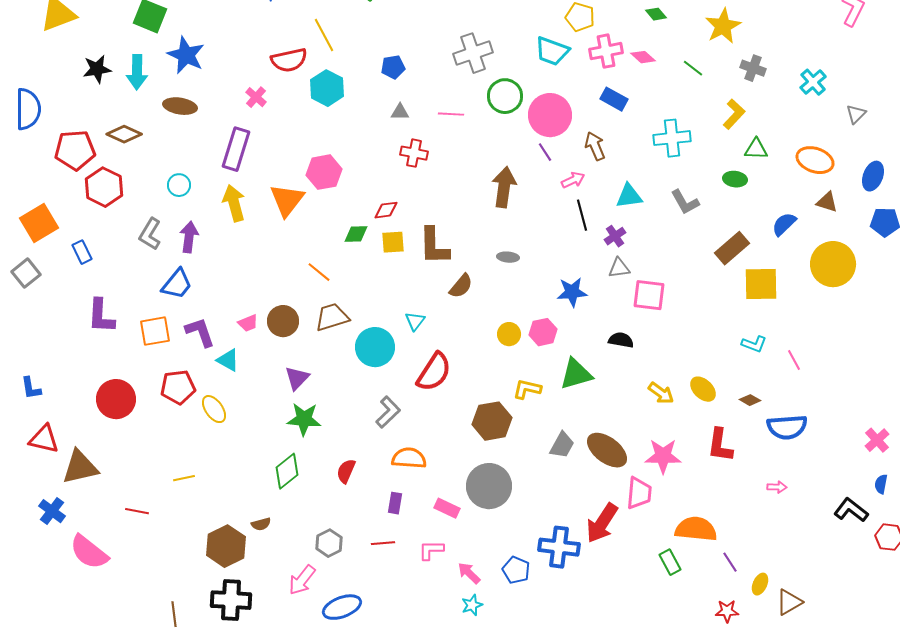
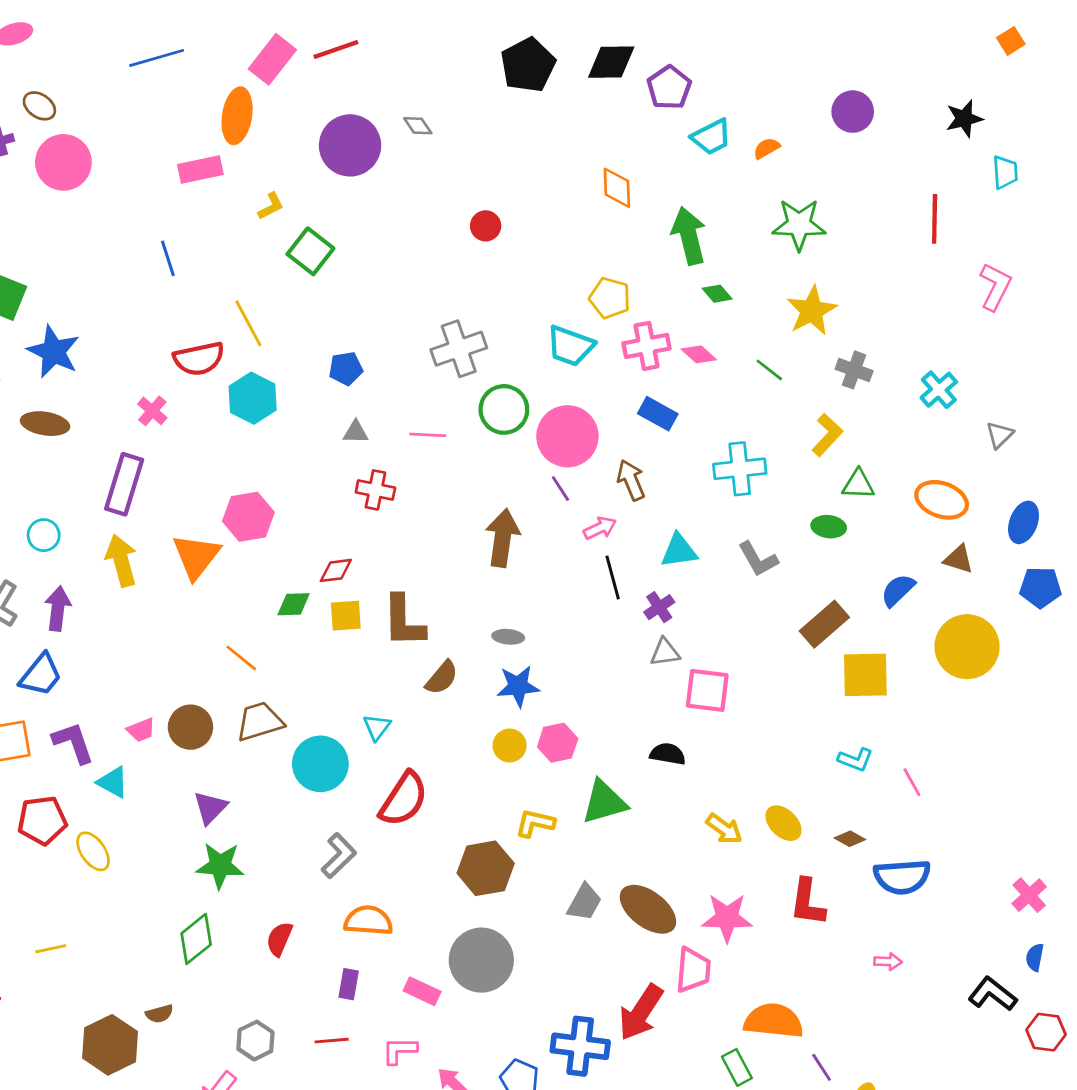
blue star: (572, 292) -> (518, 686), moved

